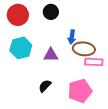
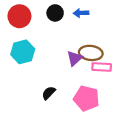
blue arrow: (72, 37) -> (81, 13), moved, turned 80
purple triangle: (51, 55) -> (75, 58), moved, turned -42
pink pentagon: (80, 91) -> (86, 98), turned 30

